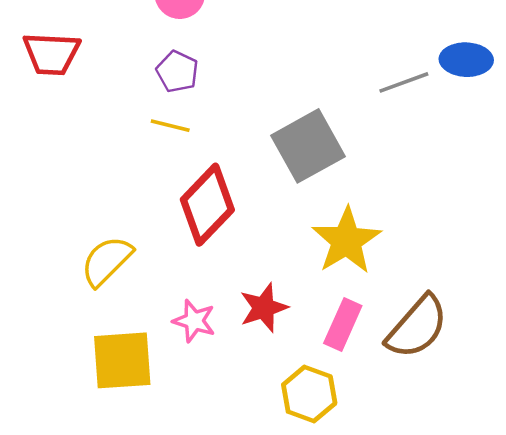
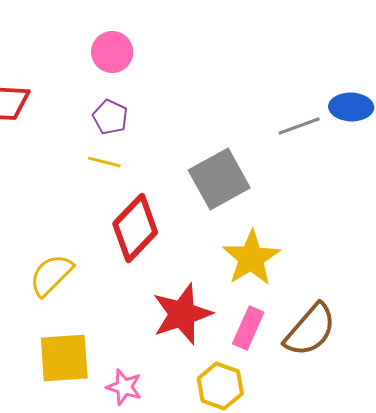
red star: (264, 308) -> (182, 314), size x1.5
pink star: (194, 321) -> (124, 387), moved

